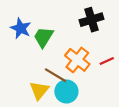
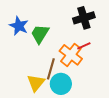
red line: (107, 61) -> (84, 46), moved
brown line: (56, 75) -> (51, 69), turned 75

